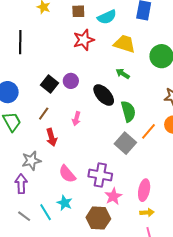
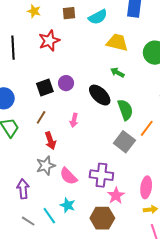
red star: (84, 40) -> (49, 41), moved
black square: (49, 84) -> (45, 87), turned 36
gray star: (31, 161) -> (46, 166), moved

